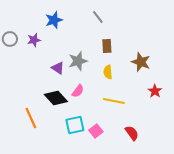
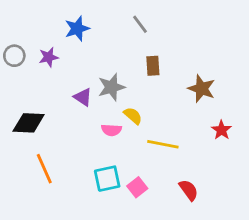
yellow semicircle: (108, 72) -> (133, 116), moved, turned 136
pink semicircle: (78, 91) -> (111, 130), turned 56
black diamond: (56, 98) -> (29, 123), moved, turned -45

